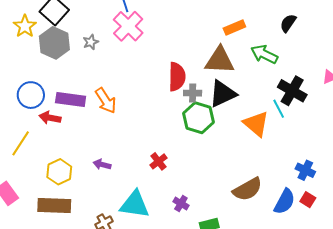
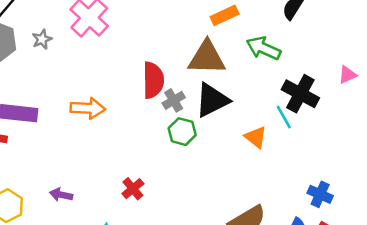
gray cross: (193, 93) -> (174, 100), turned -30
orange arrow: (106, 101) -> (88, 108), moved, turned -52
green hexagon: (198, 118) -> (182, 132), size x0.7
orange triangle: (256, 124) -> (256, 137), size x0.7

